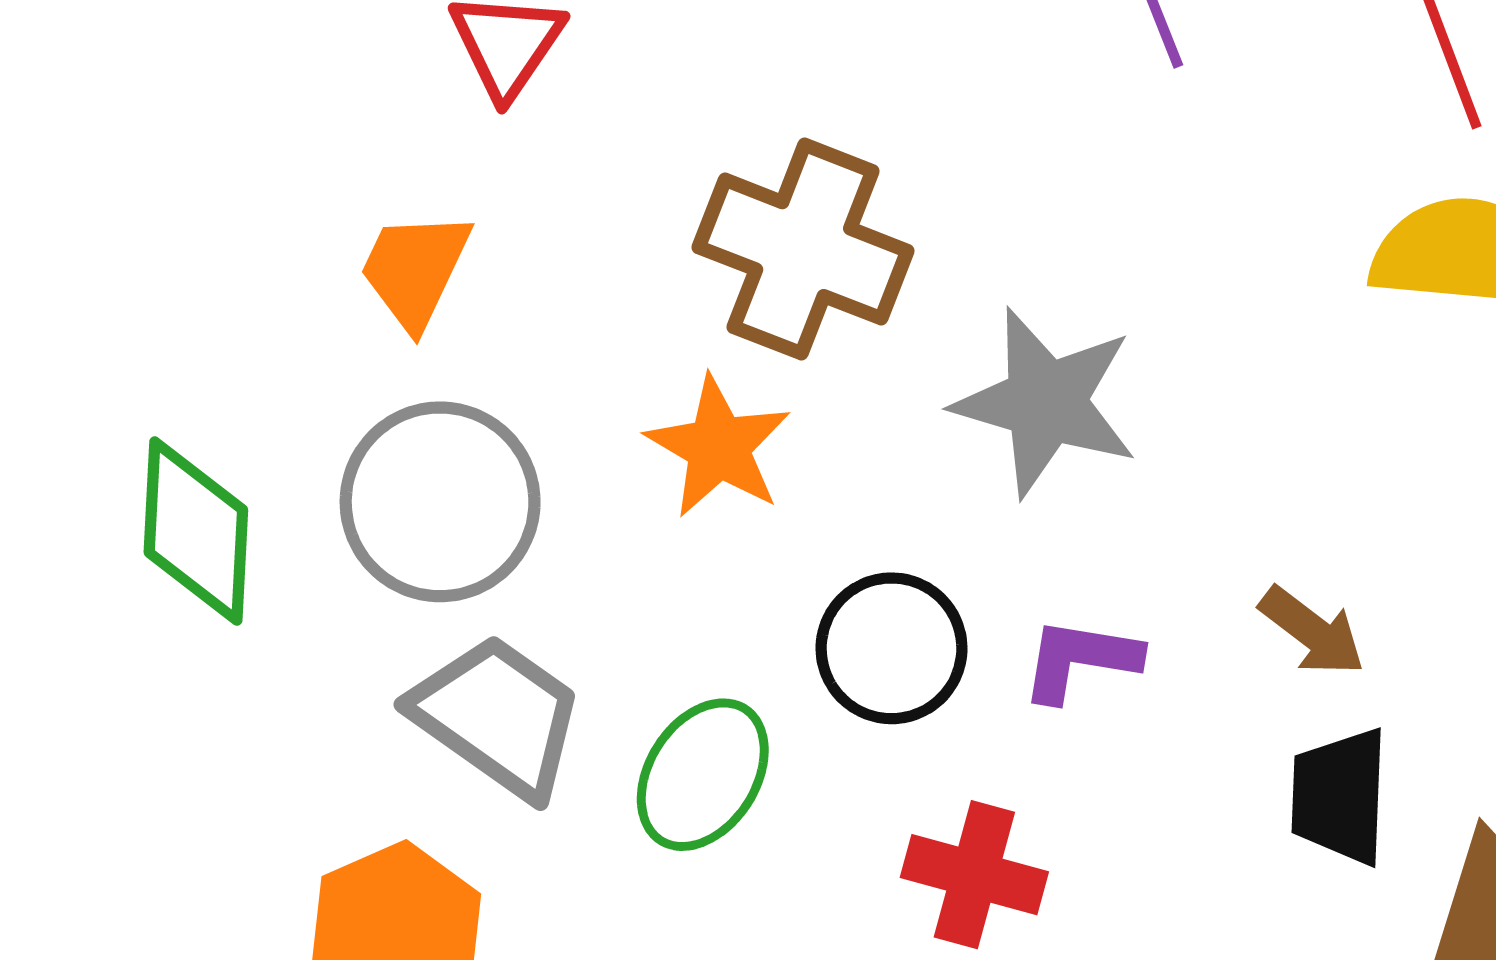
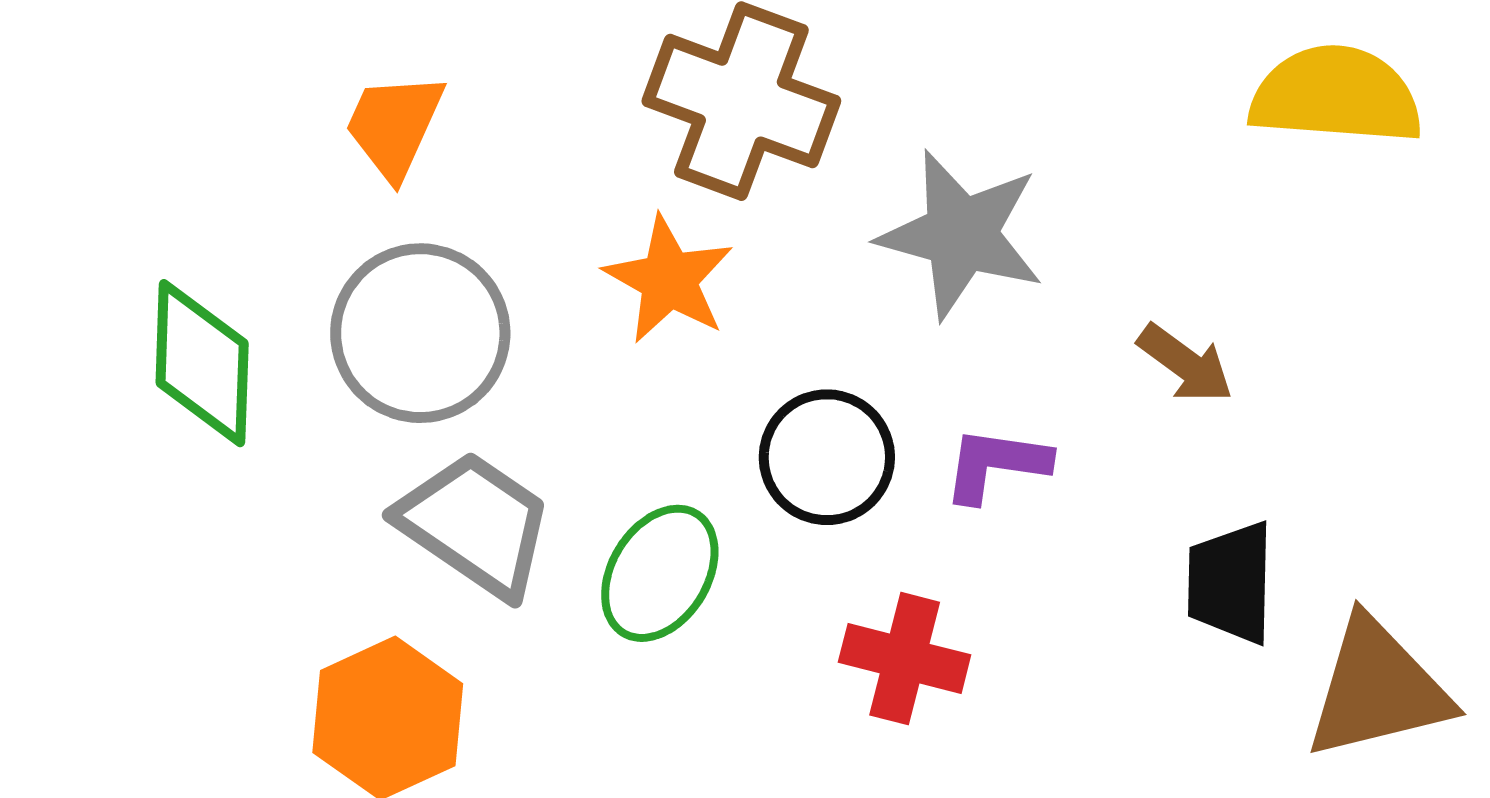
brown arrow: (1312, 631) -> (1185, 364), moved

